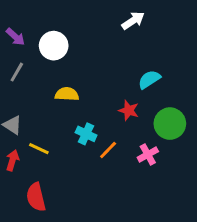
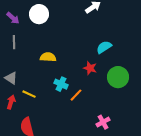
white circle: (54, 46) -> (39, 14), moved
gray line: (17, 72) -> (14, 42), turned -32
pink cross: (148, 154) -> (103, 122), moved

